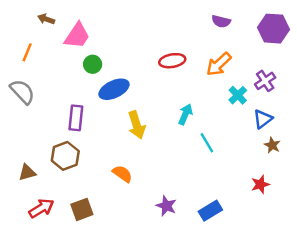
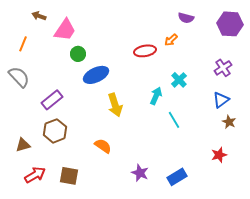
orange arrow: (219, 64) -> (171, 40), moved, size x0.6
cyan cross: (238, 95) -> (179, 80), moved
purple rectangle: (76, 118) -> (52, 100), moved, turned 45
brown square: (82, 209) -> (69, 176), turned 30

